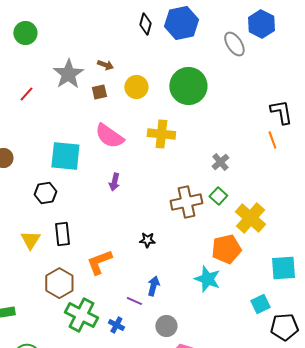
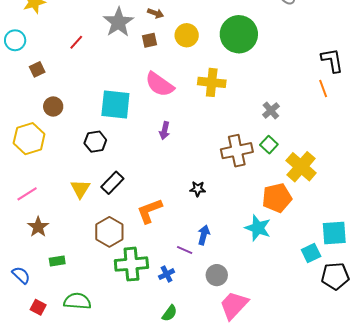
black rectangle: (62, 234) -> (112, 183), turned 50
cyan square: (283, 268) -> (334, 233), moved
green cross: (81, 315) -> (131, 264), turned -32
blue cross: (116, 325) -> (167, 274), turned 35

